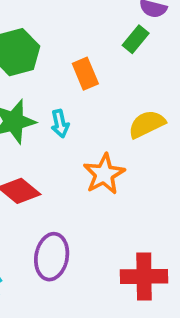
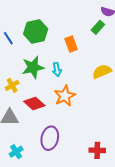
orange star: (104, 174) -> (65, 96), moved
red cross: (144, 276) -> (97, 150), size x0.7

